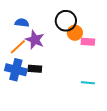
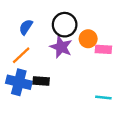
black circle: (66, 21) -> (65, 25), moved
blue semicircle: (22, 23) -> (26, 27), turned -64
purple star: (35, 40) -> (61, 47), moved

